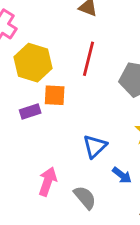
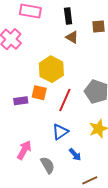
red line: (88, 59) -> (65, 100), moved
yellow hexagon: (33, 63) -> (51, 69), moved

